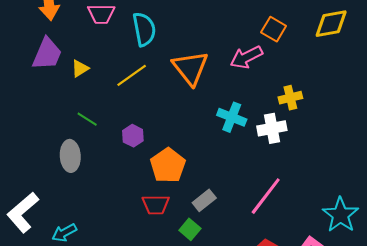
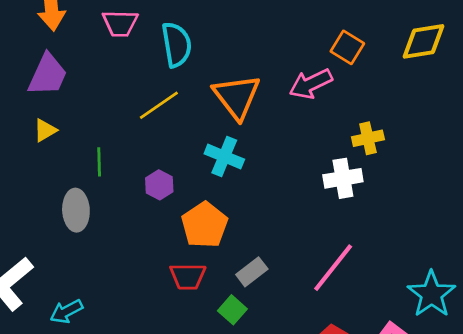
yellow triangle: (80, 68) -> (45, 130), moved
cyan cross: (232, 117) -> (224, 157), moved
green line: (87, 119) -> (99, 162), turned 55

